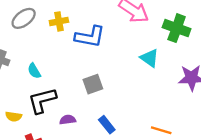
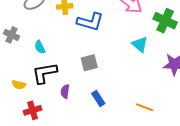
purple semicircle: (68, 120) -> (65, 91), turned -80

